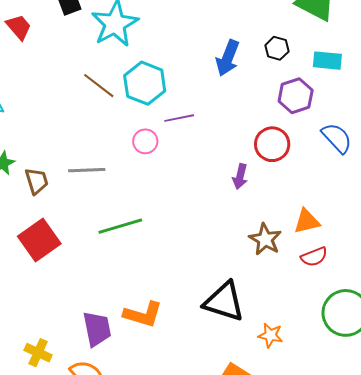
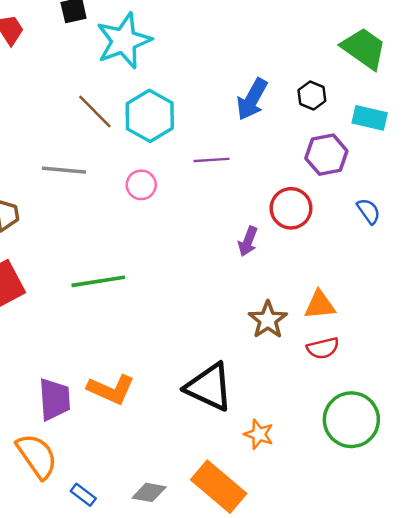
purple line: (179, 118) -> (211, 160), moved
blue semicircle: (337, 138) -> (369, 211), size x0.7
gray line: (87, 170) -> (64, 170), moved

